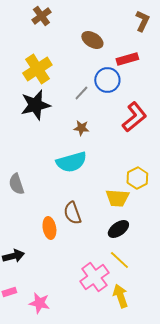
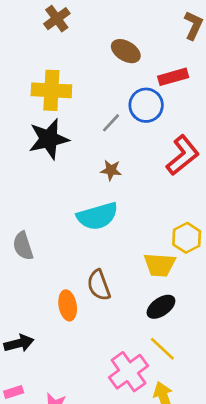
yellow cross: (37, 69) -> (51, 90), turned 36

